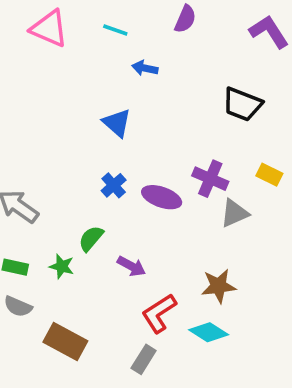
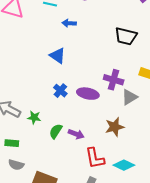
green semicircle: (91, 238) -> (56, 131), moved
green star: (62, 266) -> (34, 118), moved
brown star: (219, 286) -> (115, 127), moved
red L-shape: (159, 313) -> (95, 158), turned -60

